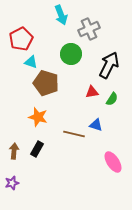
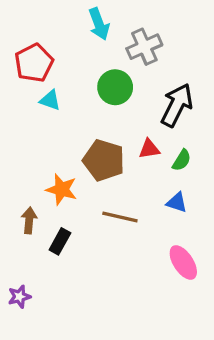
brown pentagon: (46, 83) -> (104, 160), moved
blue triangle: (96, 125) -> (177, 202), moved
brown arrow: (14, 151) -> (29, 220), moved

